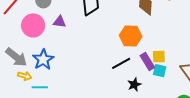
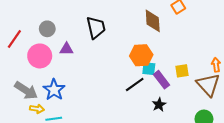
yellow square: (159, 57) -> (182, 71), moved
cyan square: (160, 71) -> (149, 69), moved
black star: (134, 85) -> (159, 105), moved

